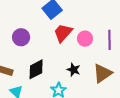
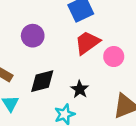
black star: (74, 70) -> (80, 89), moved

